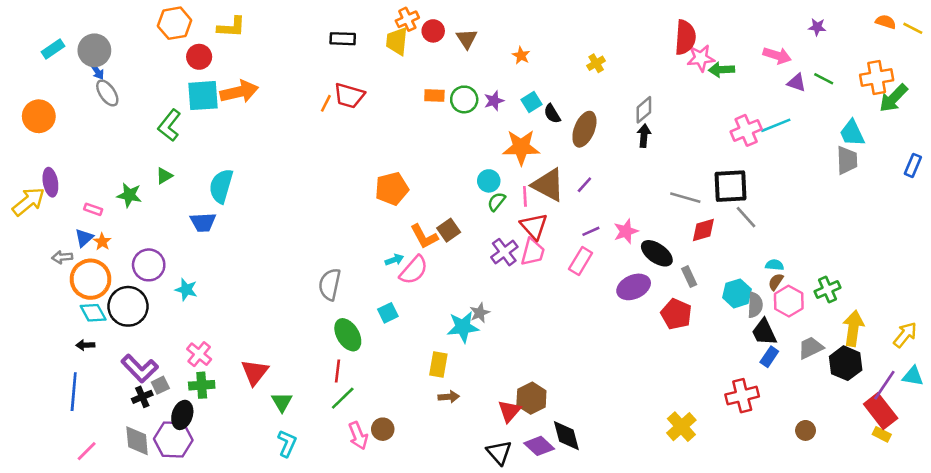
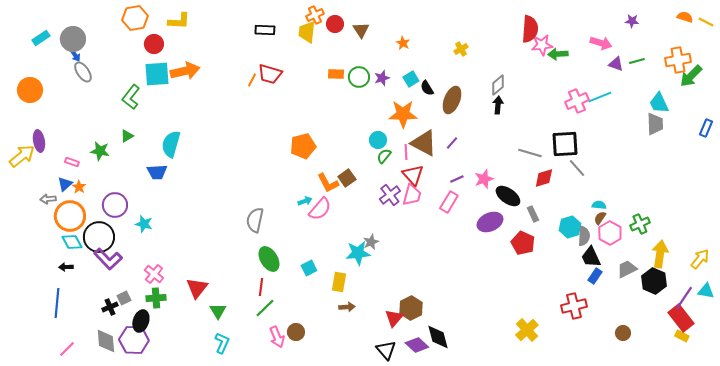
green line: (824, 79) -> (637, 61), turned -42
cyan square: (388, 313) -> (309, 268), moved
purple L-shape: (140, 368) -> (108, 259), moved

